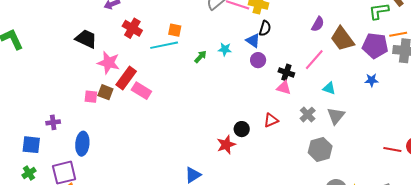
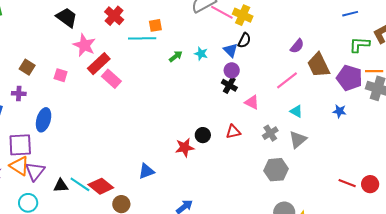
orange square: (175, 30) -> (155, 25), turned -32
black cross: (286, 72) -> (229, 85), moved
brown square: (105, 92) -> (27, 67), moved

